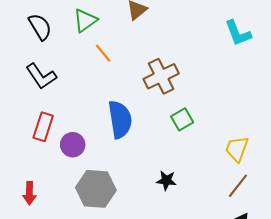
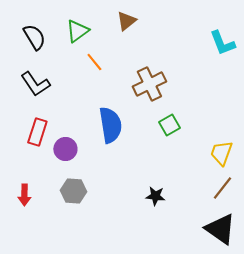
black star: (166, 180) -> (155, 196), moved
gray hexagon: (96, 189) -> (73, 191), moved, size x0.7

